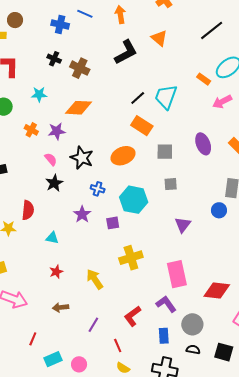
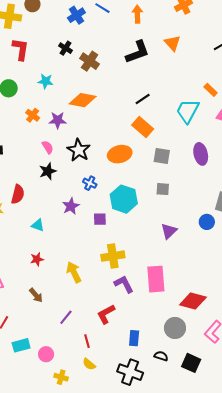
blue cross: (60, 24) -> (76, 15), turned 36
cyan trapezoid: (166, 97) -> (188, 111), moved
purple L-shape: (166, 304) -> (124, 284), moved
brown arrow: (60, 307) -> (36, 295), turned -133
gray circle: (192, 324) -> (175, 328), moved

